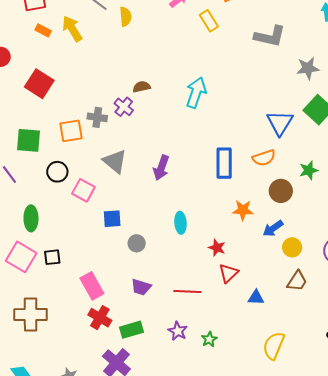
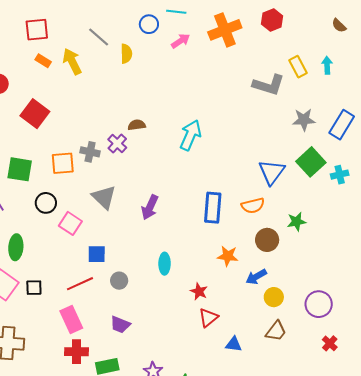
yellow rectangle: (209, 21) -> (298, 67), moved
red line: (187, 291) -> (80, 284), moved, turned -32
red cross: (100, 318) -> (77, 352), turned -35

